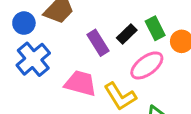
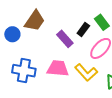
blue cross: (33, 59) -> (24, 71), moved, turned -30

